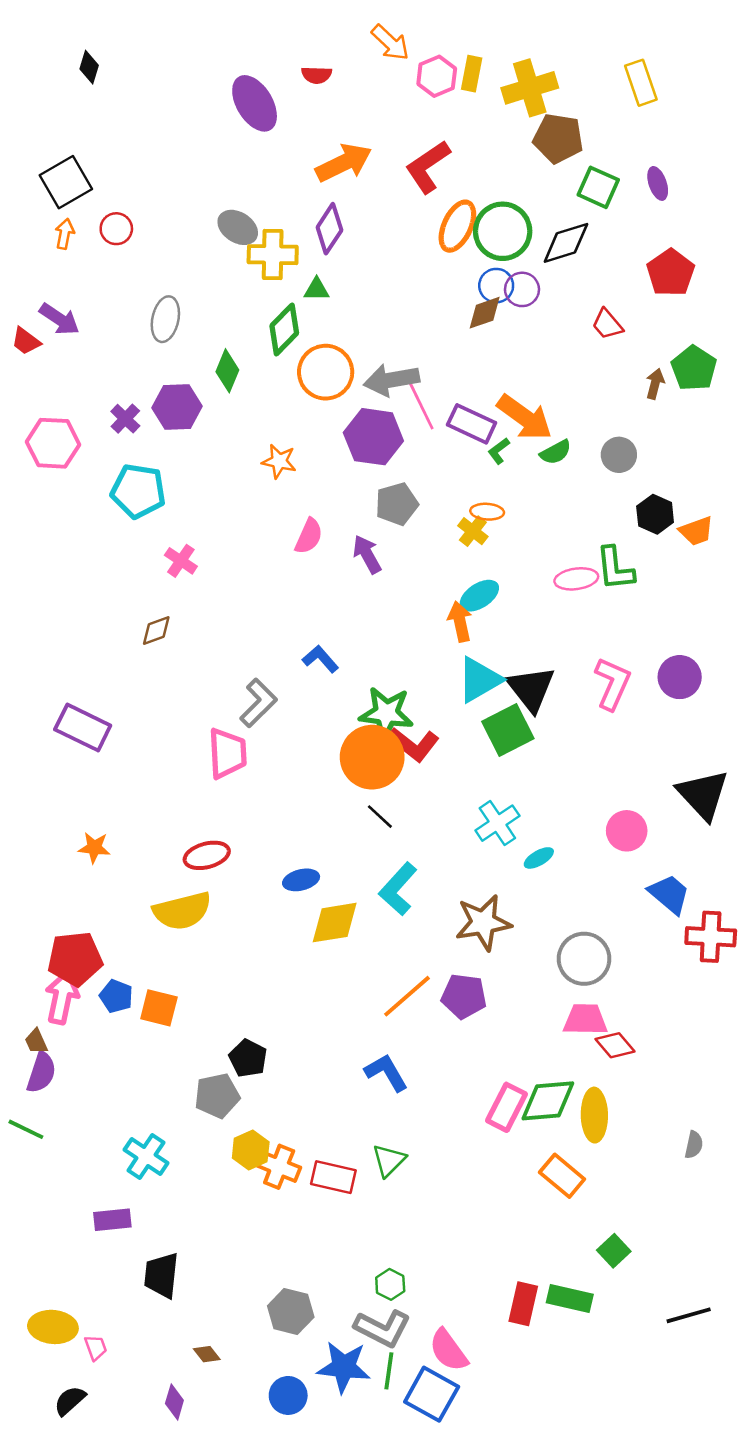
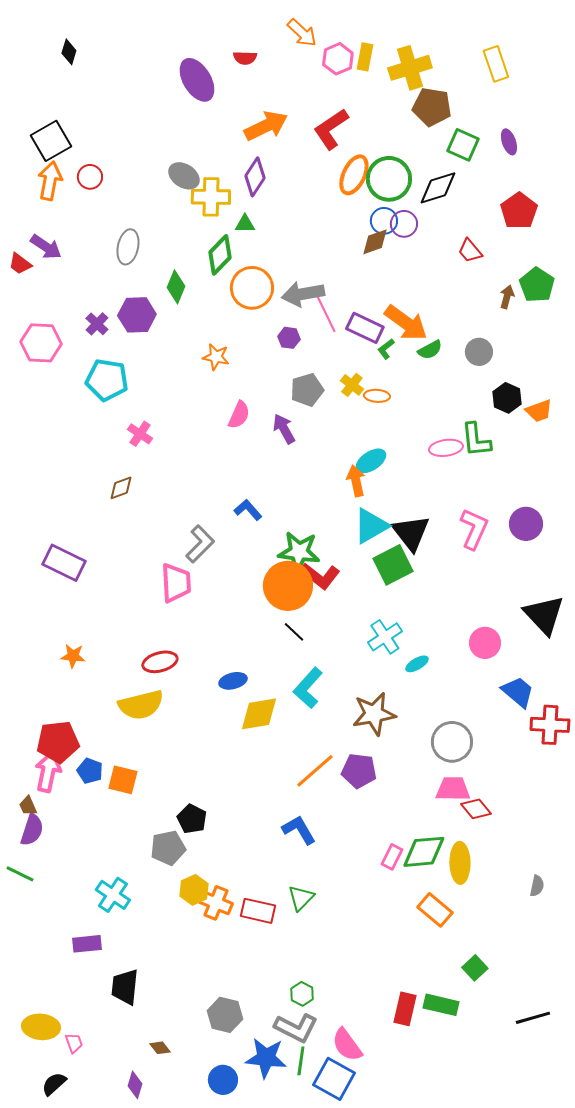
orange arrow: (65, 234) -> (50, 181), size x1.6
purple hexagon: (373, 437) -> (289, 338), size x0.5
yellow cross: (473, 531) -> (352, 385), moved
pink rectangle: (506, 1107) -> (392, 857), size x0.7

